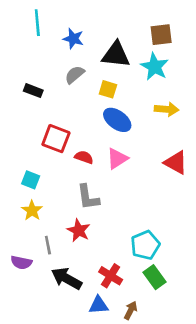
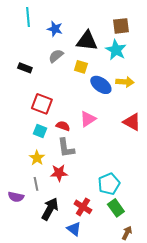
blue ellipse: (117, 120) -> (101, 85), moved
red semicircle: (84, 157) -> (63, 126), moved
cyan square: (31, 180) -> (40, 131), moved
yellow star: (32, 210) -> (37, 158), moved
red star: (79, 230) -> (59, 173), turned -30
black arrow: (67, 278) -> (50, 209), turned 90
blue triangle: (99, 305) -> (74, 229), turned 42
brown arrow: (131, 310) -> (127, 233), moved

